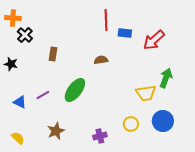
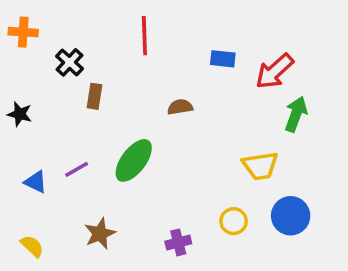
red line: (106, 20) -> (144, 36), moved
black cross: (25, 35) -> (70, 62), moved
green arrow: (166, 78) -> (296, 114), moved

